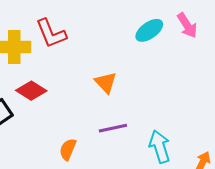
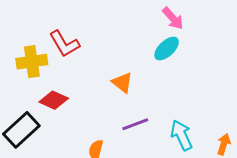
pink arrow: (187, 25) -> (173, 18), moved
cyan ellipse: (149, 30) -> (167, 49), moved

